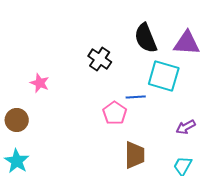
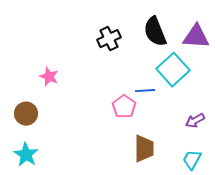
black cross: (100, 59) -> (109, 39), moved, turned 30
cyan square: (164, 76) -> (173, 70), turned 32

